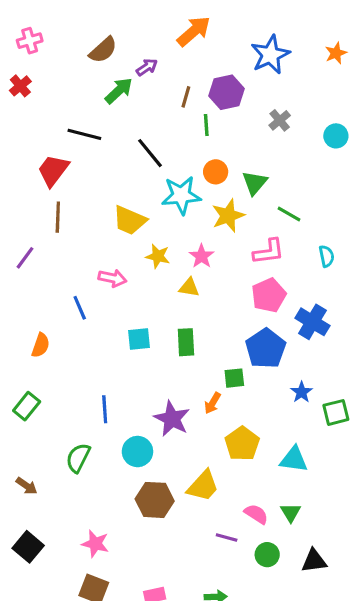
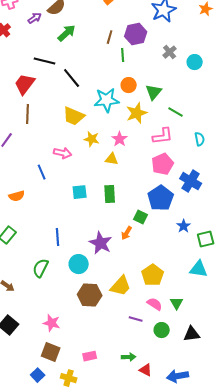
purple arrow: (147, 67) -> (35, 18), moved
cyan circle: (336, 136) -> (195, 62), moved
black line: (150, 153) -> (72, 78), moved
orange semicircle: (41, 345) -> (17, 196), turned 56
green square: (234, 378) -> (141, 217), turned 32
yellow pentagon: (242, 444) -> (153, 275), moved
cyan triangle: (294, 459) -> (199, 269), moved

